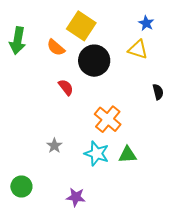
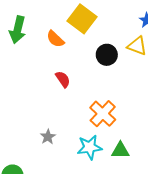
black circle: (94, 61) -> (107, 55), moved, size x0.7
cyan star: (97, 154) -> (90, 147), turned -30

